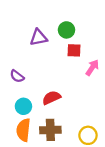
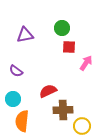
purple triangle: (39, 37) -> (25, 35), moved
cyan circle: (23, 106) -> (13, 99), moved
brown cross: (50, 130) -> (63, 110), moved

